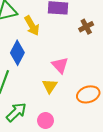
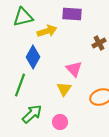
yellow arrow: (32, 26) -> (47, 31), turned -78
brown cross: (86, 27) -> (99, 43), moved

